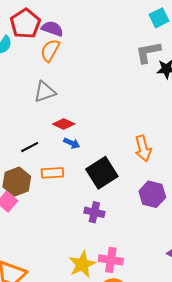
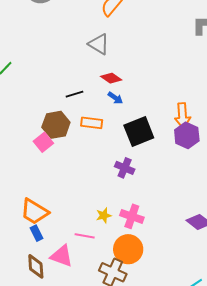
gray triangle: (45, 92) -> (99, 44), turned 40
purple hexagon: (152, 194) -> (187, 135), moved
yellow star: (82, 264) -> (104, 215), size x0.6

